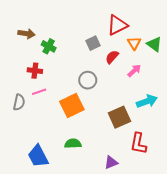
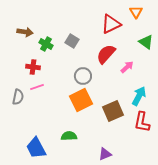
gray square: (93, 43) -> (72, 41), moved, turned -32
orange triangle: (134, 43) -> (136, 12), moved
red semicircle: (112, 57) -> (106, 54), size x1.5
cyan arrow: (147, 101) -> (139, 96), turned -42
orange square: (72, 105) -> (81, 100), moved
red L-shape: (138, 144) -> (142, 122), moved

